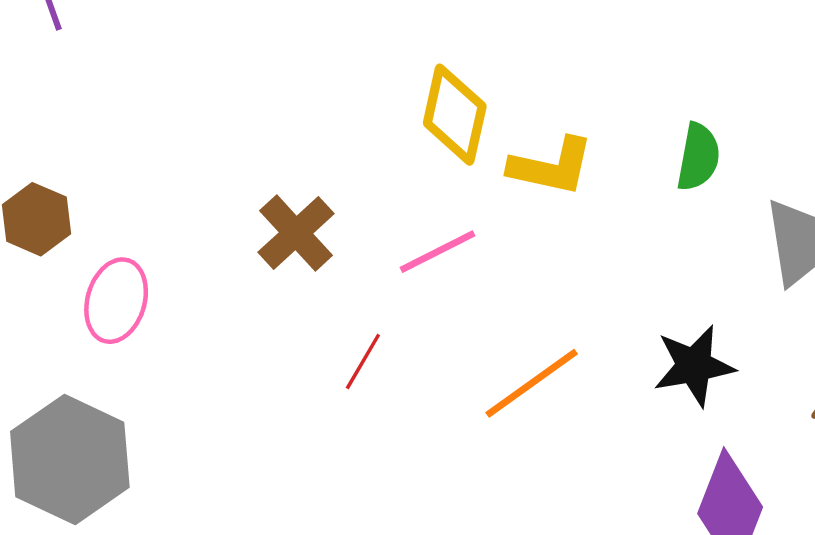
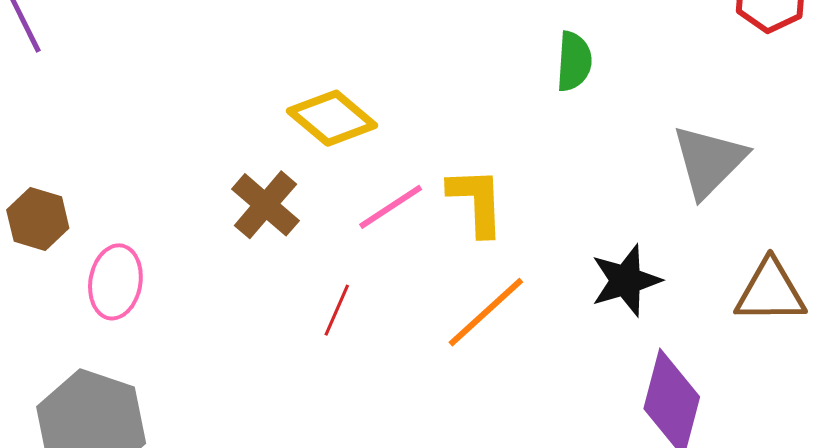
yellow diamond: (455, 115) -> (332, 118), moved, turned -56
green semicircle: (698, 157) -> (574, 61), moved
yellow L-shape: (551, 166) -> (476, 201), moved, turned -98

